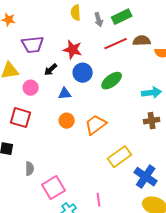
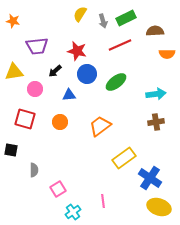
yellow semicircle: (76, 13) -> (80, 14), turned 35
brown semicircle: (142, 41) -> (155, 31), moved
orange circle: (67, 121) -> (60, 122), moved
pink square: (54, 188) -> (58, 189), size x0.7

